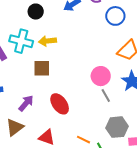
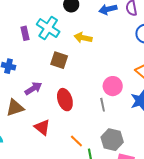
yellow arrow: (47, 41) -> (83, 38), moved
gray line: (106, 95) -> (103, 105), moved

